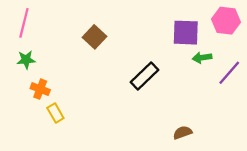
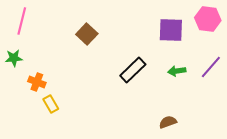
green arrow: (202, 58) -> (177, 71), moved
green star: (26, 60) -> (14, 58), moved

